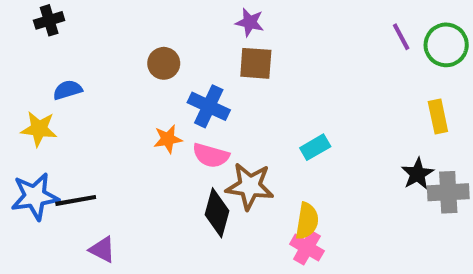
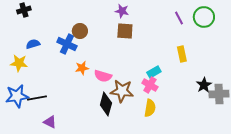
purple line: (401, 37) -> (179, 18), moved
green circle: (446, 45) -> (204, 17), moved
blue cross: (209, 106) -> (67, 44), moved
yellow rectangle: (438, 117) -> (182, 54), moved
pink cross: (307, 248) -> (150, 85), moved

